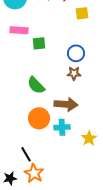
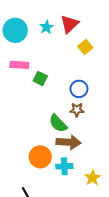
yellow square: (82, 13) -> (85, 47), turned -32
green square: (39, 43) -> (40, 78), turned 32
green semicircle: (36, 85) -> (58, 123), moved

